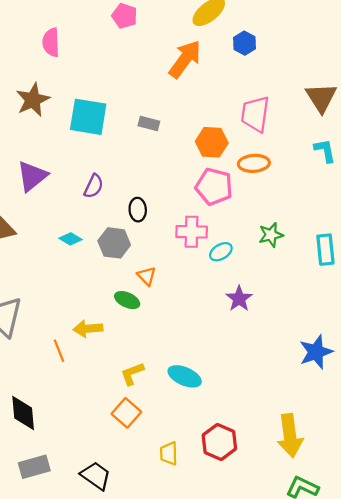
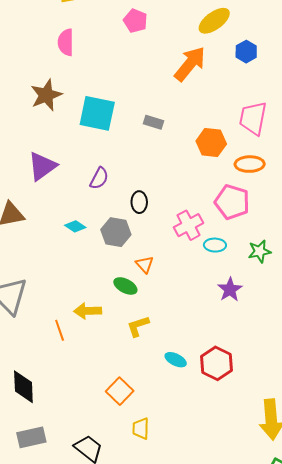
pink pentagon: (214, 187) -> (232, 202), moved
pink cross: (192, 232) -> (188, 225), turned -32
green star: (271, 235) -> (260, 251), moved
cyan ellipse: (221, 252) -> (215, 245), turned 30
yellow L-shape: (132, 374) -> (138, 326), moved
cyan ellipse: (185, 376) -> (176, 360), size x0.7
red hexagon: (219, 442) -> (217, 363), moved
yellow trapezoid: (169, 453) -> (141, 429), moved

